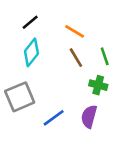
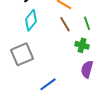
purple semicircle: (89, 117) -> (87, 69), moved
blue line: (54, 118) -> (48, 84), moved

